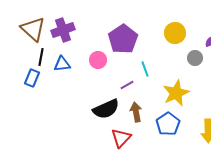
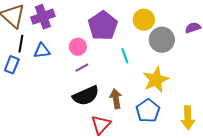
yellow circle: (175, 33) -> (144, 20), moved
gray circle: (195, 58) -> (162, 40), moved, size x1.6
purple line: (127, 85) -> (82, 68), moved

